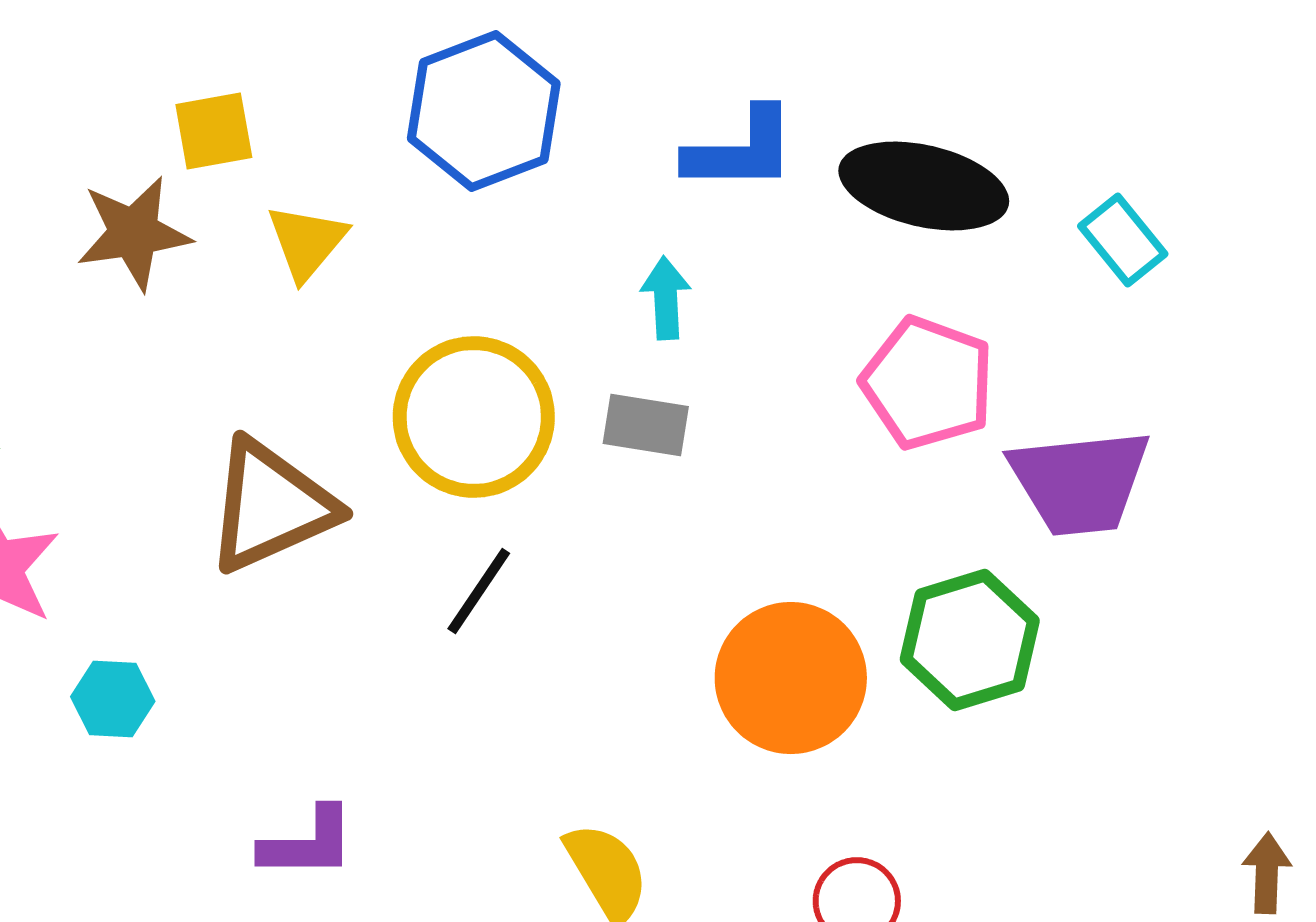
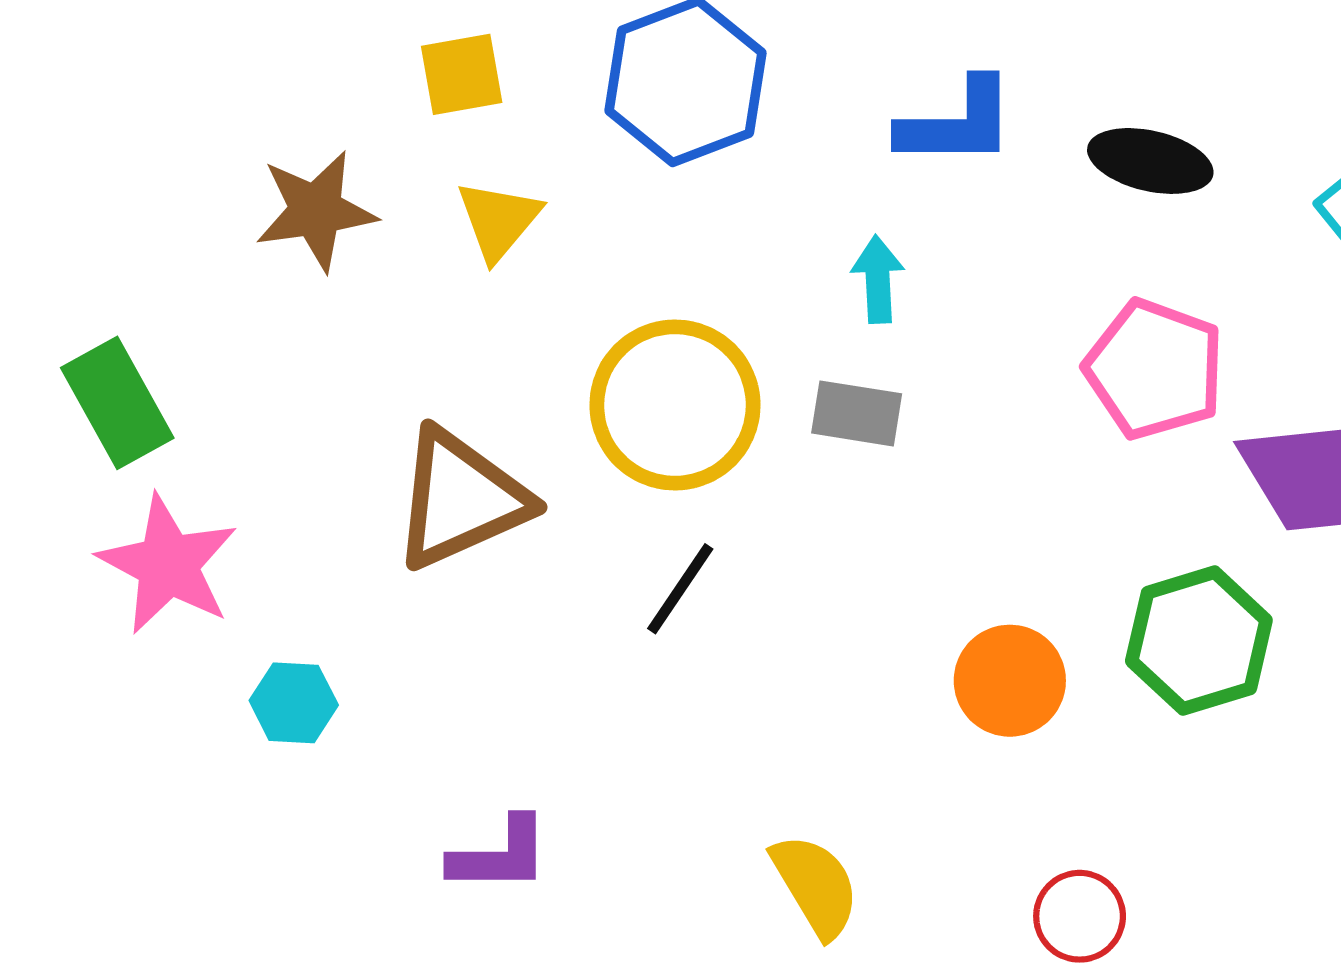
yellow square: (214, 131) -> (462, 74), moved
black ellipse: (924, 186) -> (1150, 161), size x0.7
orange circle: (791, 678) -> (1010, 681), size x0.7

